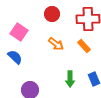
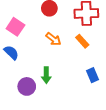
green arrow: (70, 79) -> (46, 75), moved

